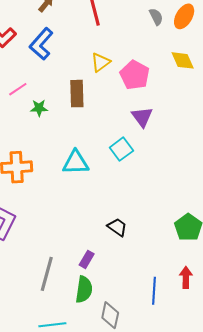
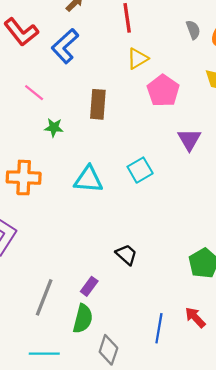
yellow triangle: (101, 62) -> (138, 59), moved
pink line: (18, 89) -> (34, 93), turned 66
green star: (39, 108) -> (54, 128), moved
purple triangle: (142, 117) -> (189, 140), moved
red arrow: (186, 277) -> (195, 317), turned -50

